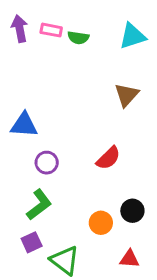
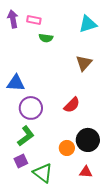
green semicircle: (78, 38) -> (46, 38), moved
purple circle: (47, 163) -> (31, 108), size x1.5
black circle: (132, 211) -> (88, 140), size x1.5

